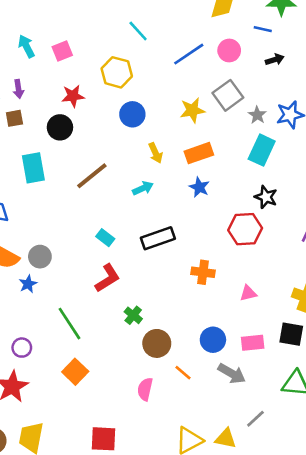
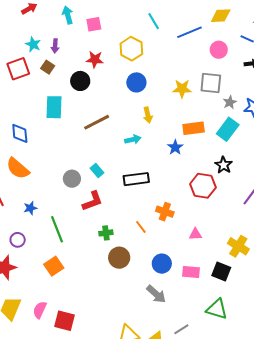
blue line: (189, 54) -> (190, 32), moved
gray square: (228, 95) -> (211, 83), turned 30
brown square: (14, 118) -> (48, 67), turned 32
orange rectangle: (199, 153) -> (194, 128), moved
gray circle: (40, 257) -> (72, 179), moved
blue star: (28, 284) -> (30, 208), moved
green cross: (133, 315) -> (106, 233), turned 32
orange line: (183, 373) -> (141, 227), moved
gray arrow: (232, 374) -> (156, 294), moved
pink semicircle: (145, 389) -> (40, 310), moved

